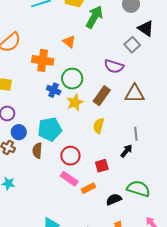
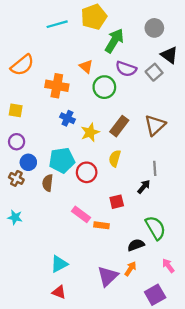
purple semicircle: (114, 66) -> (126, 69), moved
green circle: (72, 79) -> (104, 87), moved
brown triangle: (135, 94) -> (155, 125), turned -45
red circle: (70, 156) -> (87, 172), moved
orange rectangle: (88, 188) -> (101, 225), turned 32
green semicircle: (138, 189) -> (155, 228), turned 40
black semicircle: (114, 199) -> (136, 245), moved

